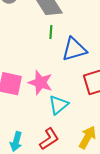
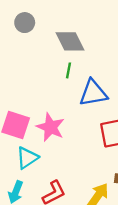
cyan triangle: (58, 105) -> (27, 158), moved

